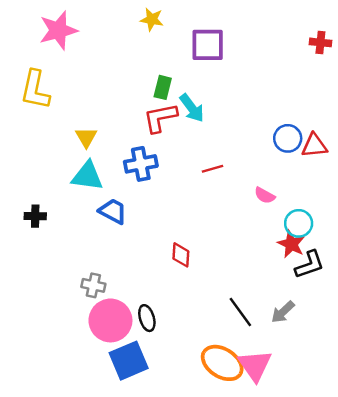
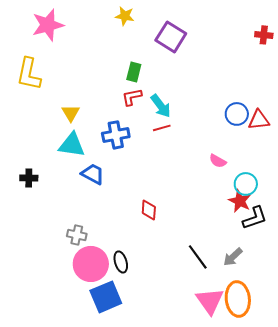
purple square: (208, 45) -> (171, 37), turned 32
cyan arrow: (192, 108) -> (161, 106), moved
red L-shape: (160, 118) -> (132, 97), size x0.7
red line: (212, 169) -> (162, 128), moved
orange ellipse: (222, 363) -> (238, 299), moved, turned 52

